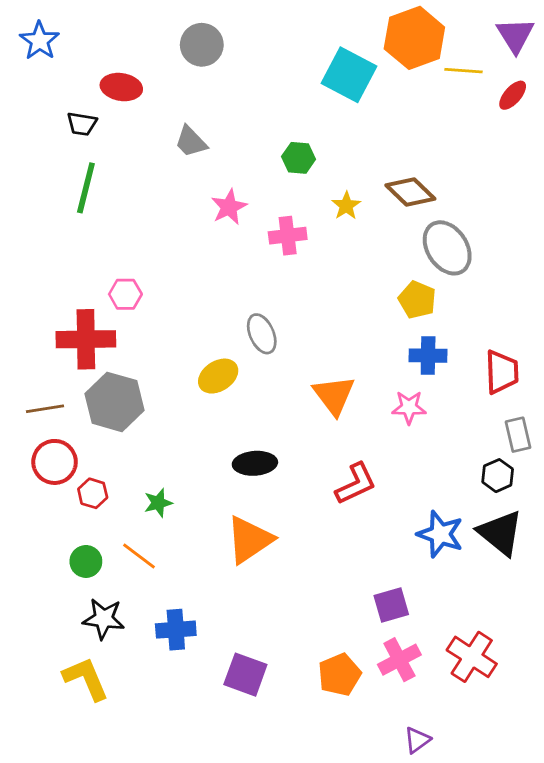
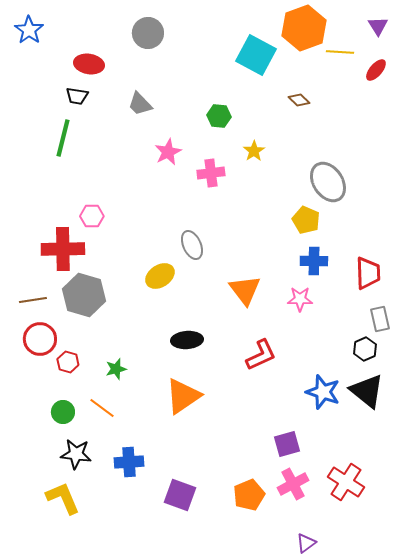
purple triangle: (515, 35) -> (378, 26), size x0.7
black trapezoid: (82, 124) -> (77, 96), moved
brown diamond: (410, 192) -> (299, 100), moved, size x0.6

